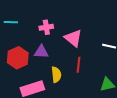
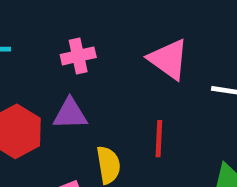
pink triangle: (73, 38) -> (168, 59), moved

